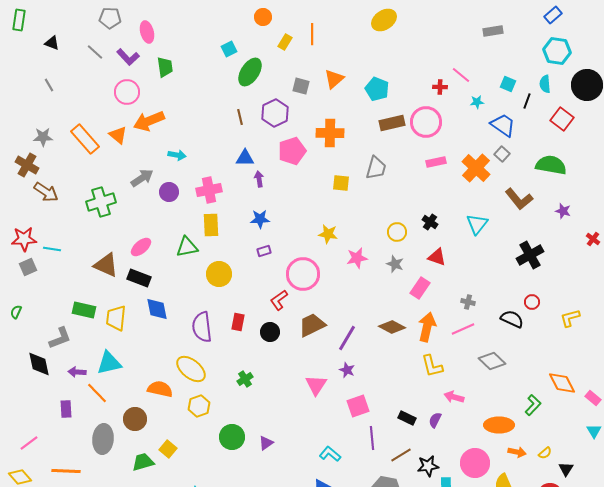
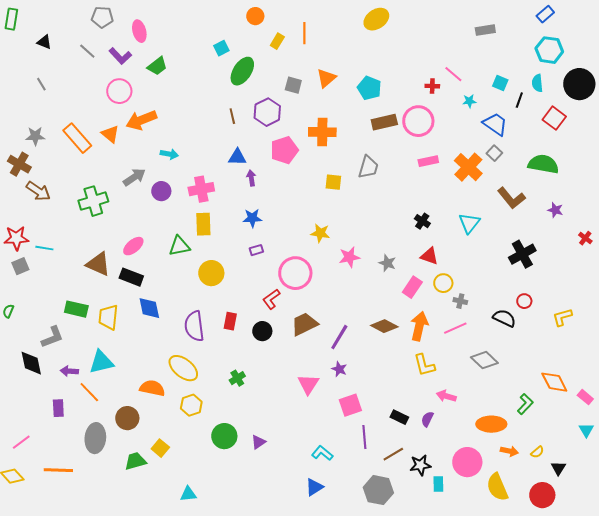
green trapezoid: (165, 67) -> (157, 66), turned 60
yellow circle: (397, 232) -> (443, 283), moved

